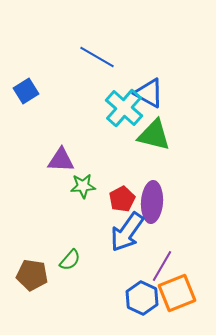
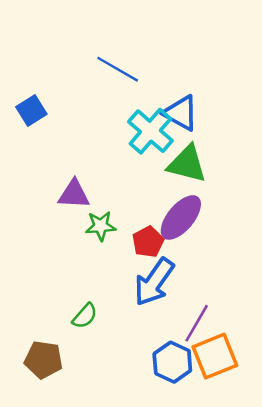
purple ellipse: (152, 202) -> (181, 217), moved, turned 36
brown pentagon: (32, 275) -> (43, 360), moved

